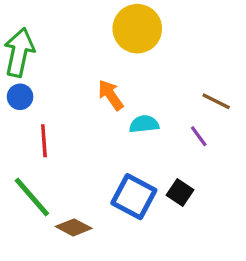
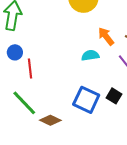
orange arrow: (111, 95) -> (106, 36), moved
blue circle: (20, 97) -> (15, 52), moved

